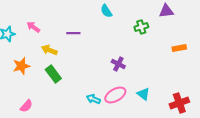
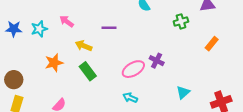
orange rectangle: (179, 48) -> (212, 44), moved, turned -40
cyan triangle: (143, 94) -> (183, 92), turned 40
pink ellipse: (115, 95) -> (133, 69), moved

